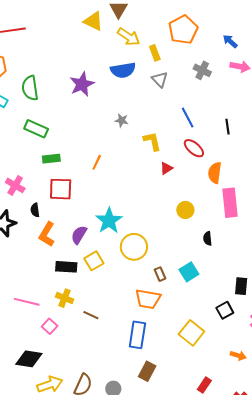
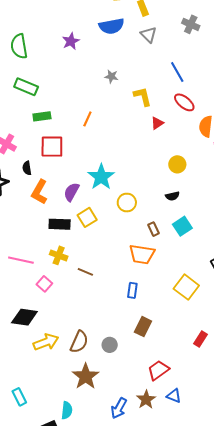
purple star: (82, 84) -> (71, 41), size x0.7
black semicircle: (208, 238) -> (172, 196), moved, turned -96
yellow circle: (134, 247) -> (127, 203), size x0.7
blue rectangle: (137, 335) -> (132, 290), size x0.6

